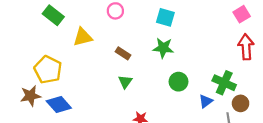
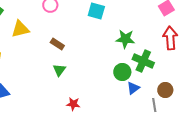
green star: (163, 48) -> (125, 39), moved
green circle: (178, 82) -> (122, 72), moved
green cross: (224, 83) -> (143, 61), moved

